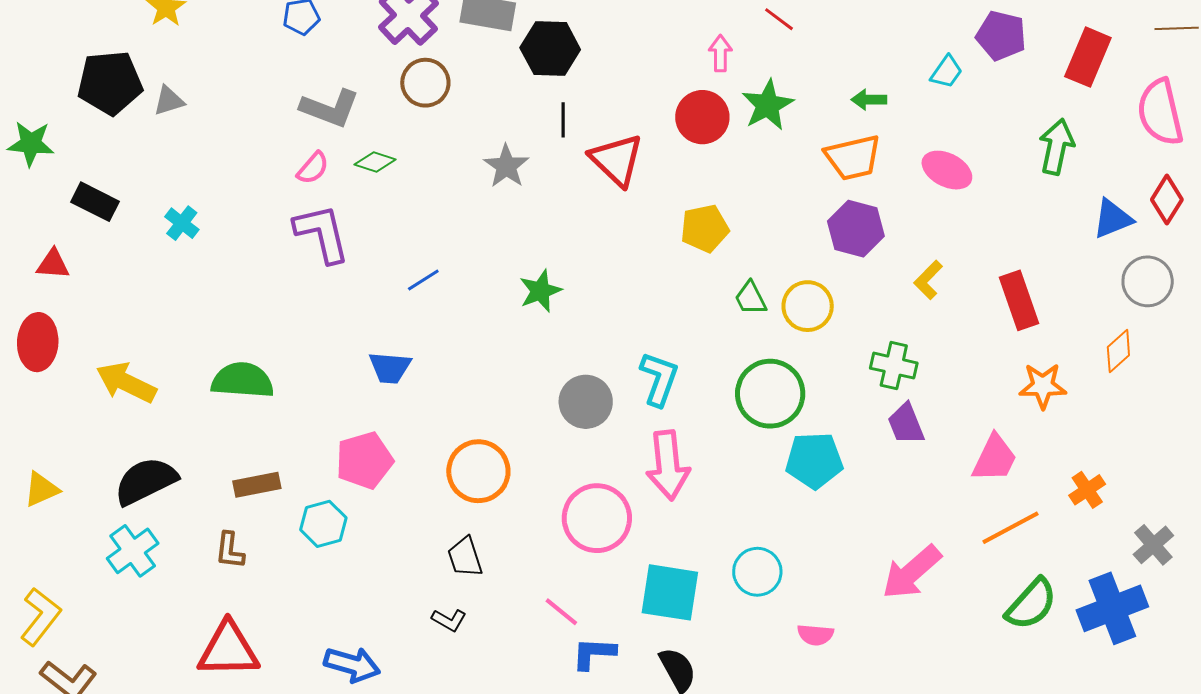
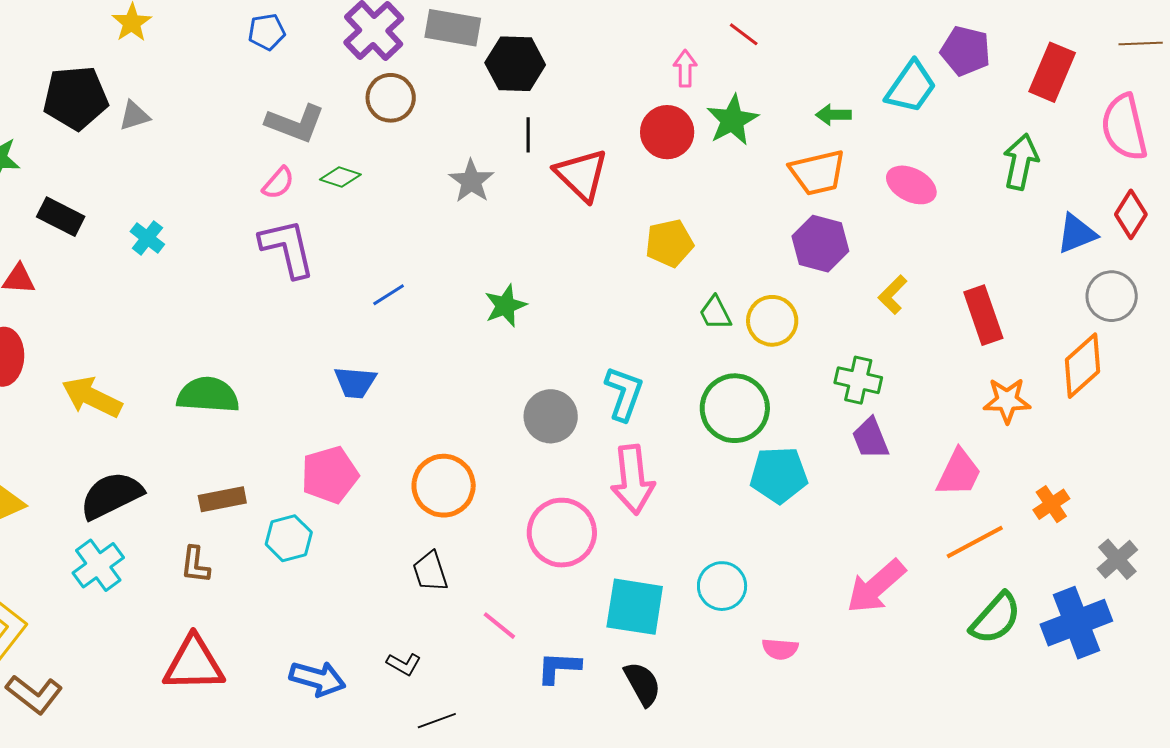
cyan trapezoid: (947, 72) -> (911, 87), size x1.6
orange diamond: (1118, 351) -> (1083, 366), size x1.5
pink line: (561, 612) -> (499, 626), moved
black L-shape: (449, 620) -> (404, 664), moved

